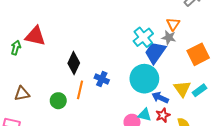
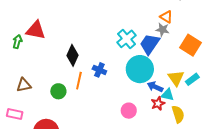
orange triangle: (173, 24) -> (166, 17), turned -32
cyan cross: (143, 37) -> (127, 39), moved
orange square: (198, 54) -> (190, 45), turned -30
cyan triangle: (145, 115) -> (168, 95), moved

